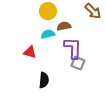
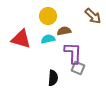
red triangle: (30, 52) -> (21, 39), moved, size x1.5
black semicircle: (44, 80) -> (53, 78), moved

